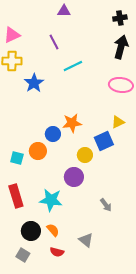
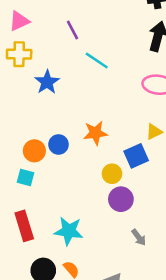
cyan line: (73, 66) -> (97, 60), turned 60
blue circle: (53, 134) -> (59, 144), moved
orange circle: (38, 151) -> (34, 151), moved
purple circle: (74, 177) -> (121, 199), moved

